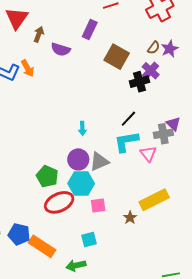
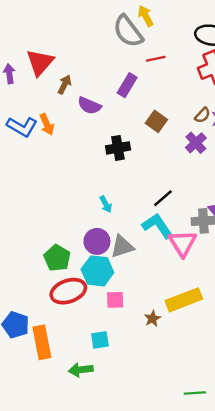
brown square: (117, 57) -> (156, 121), size x0.7
black cross: (140, 82) -> (118, 148), moved
cyan arrow: (82, 128) -> (106, 204), turned -32
cyan L-shape: (126, 142) -> (158, 226), turned 60
pink triangle: (148, 154) -> (183, 243), size x1.4
orange rectangle: (42, 246) -> (42, 342), turned 40

